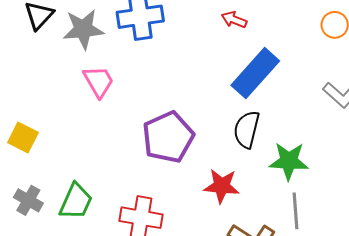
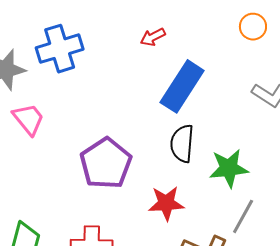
red arrow: (234, 20) -> (153, 37), turned -40
gray line: (295, 211) -> (243, 216), turned 42

